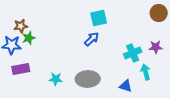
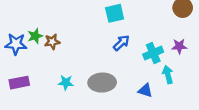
brown star: (21, 26) -> (52, 42), moved
blue arrow: (92, 39) -> (121, 43), moved
purple rectangle: (21, 69) -> (19, 83), moved

